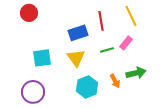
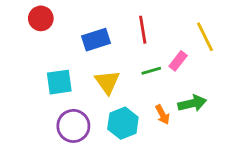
yellow line: (131, 16) -> (205, 37), moved
blue rectangle: (78, 33) -> (96, 40), moved
purple circle: (33, 92) -> (73, 126), moved

